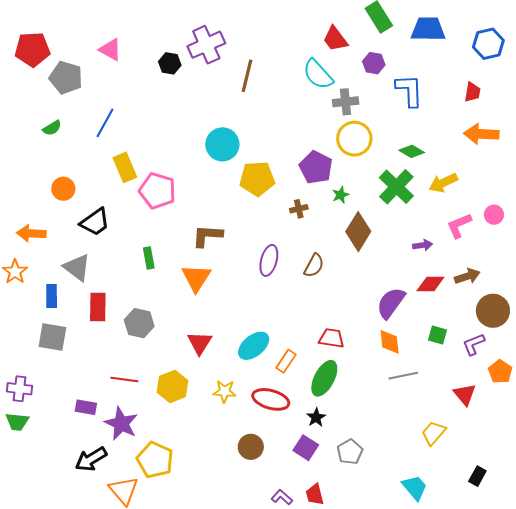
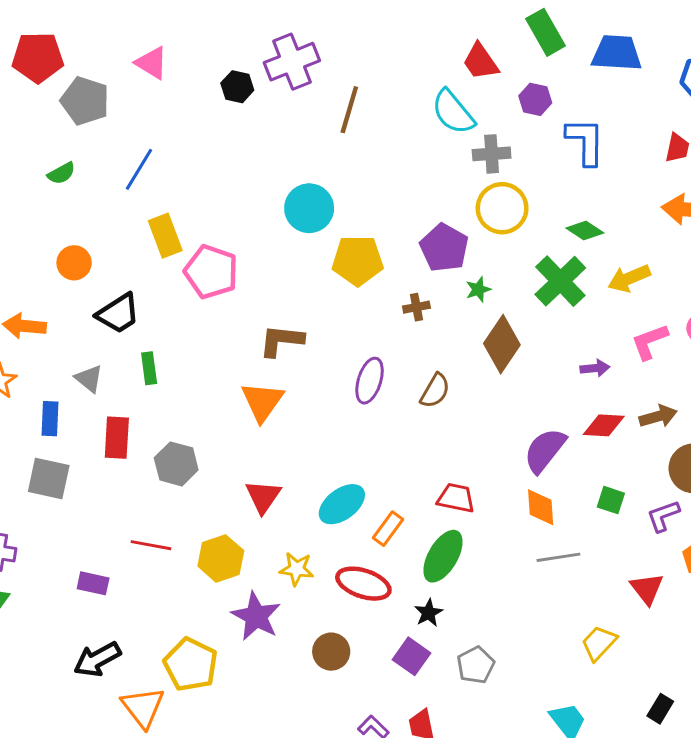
green rectangle: (149, 258) -> (149, 368), moved
gray triangle: (77, 267) -> (89, 379), size x0.7
purple star: (121, 424) -> (256, 616), moved

